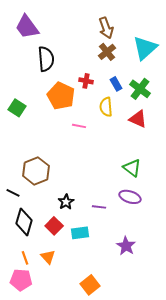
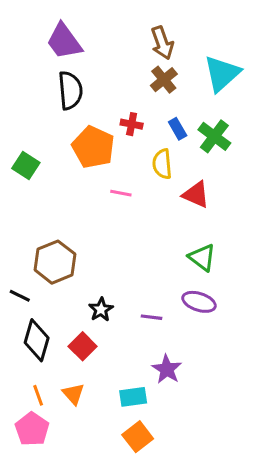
purple trapezoid: (27, 27) -> (64, 41), moved
red triangle: (138, 119) -> (196, 195), moved
cyan rectangle: (80, 233) -> (133, 397), moved
purple star: (126, 246) -> (167, 369), moved
pink pentagon: (21, 280) -> (32, 429), turned 30

